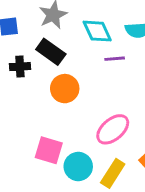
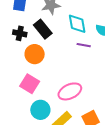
orange circle: (65, 89) -> (35, 54), moved
pink square: (49, 150) -> (30, 84), moved

